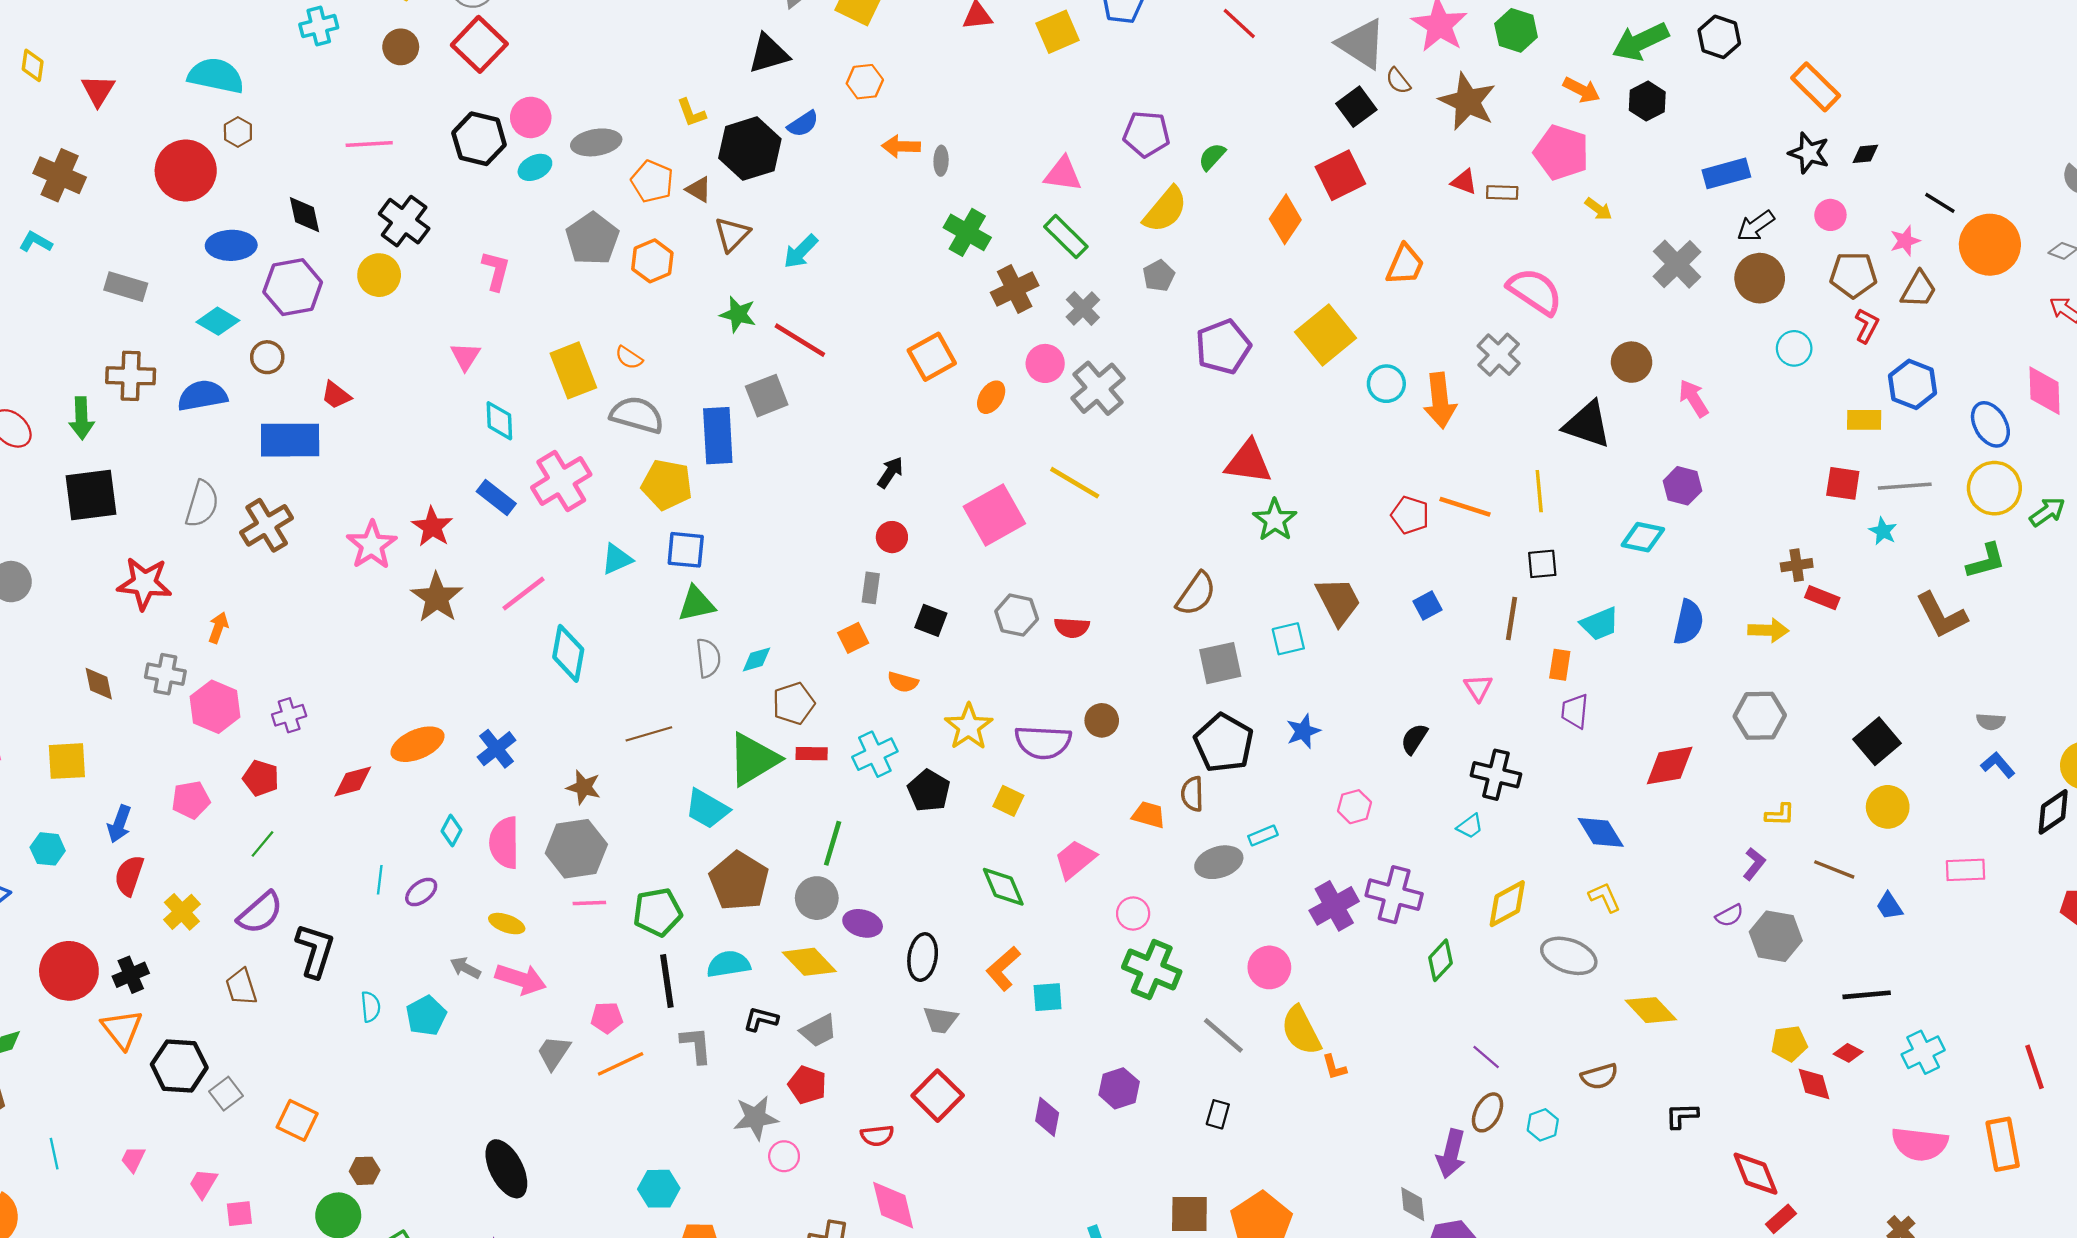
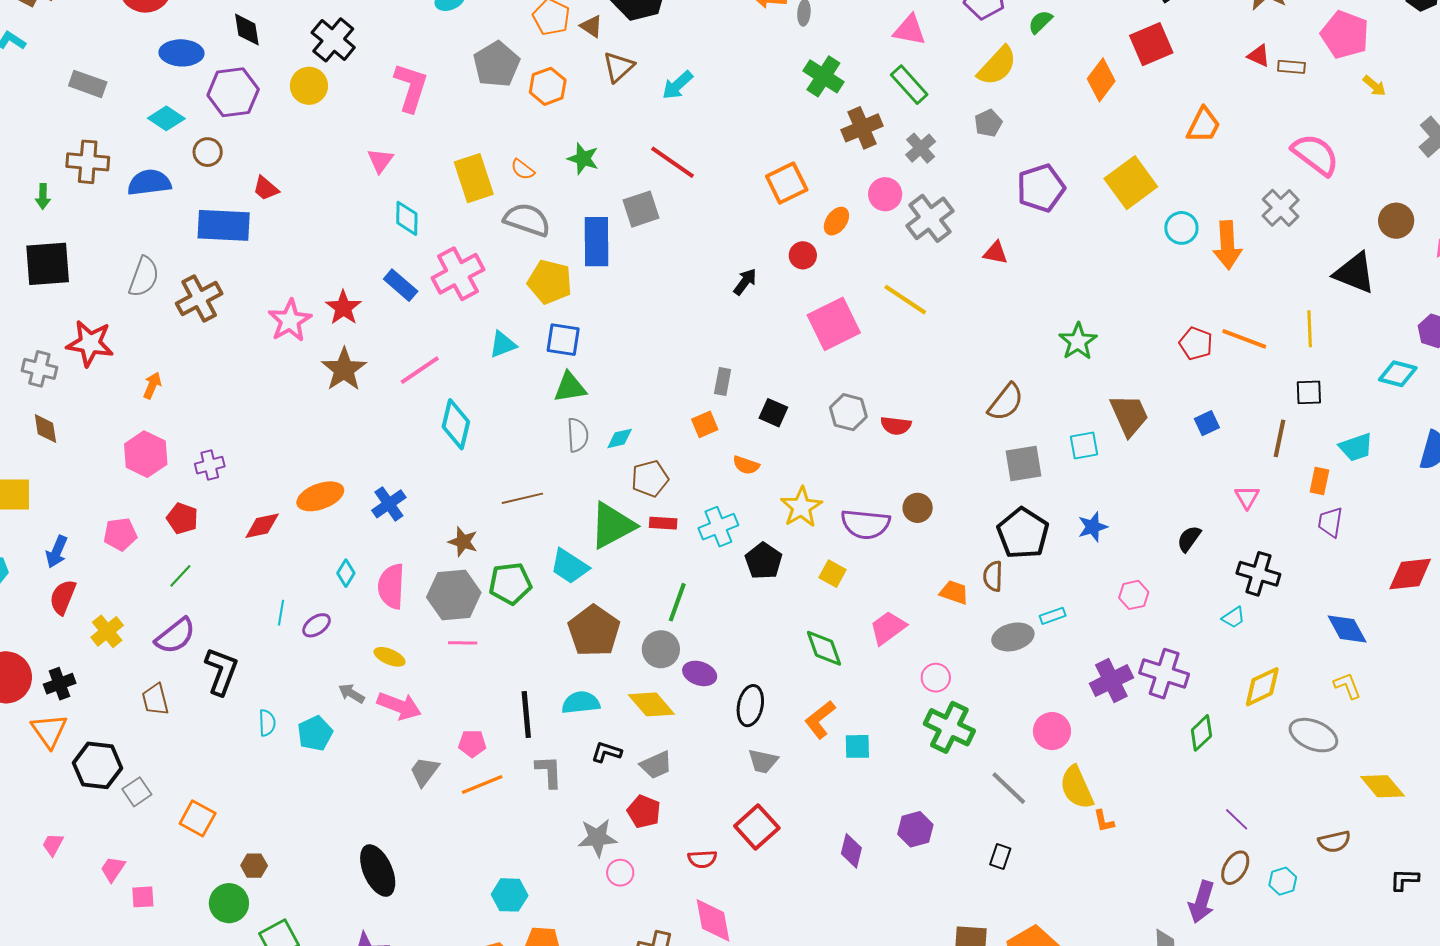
pink L-shape: (496, 271) -> (411, 87), size x1.4
green star: (738, 314) -> (583, 159), moved
green arrow: (81, 418) -> (43, 196), size x0.7
red triangle: (1248, 462) -> (995, 253), moved, size x0.6
red circle: (892, 537) -> (803, 255), moved
gray cross: (165, 674) -> (39, 369), moved
green pentagon: (658, 912) -> (510, 583), moved

